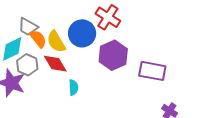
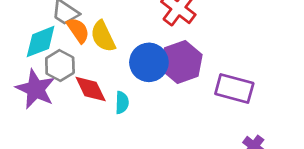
blue circle: (82, 33) -> (149, 62), moved
red diamond: (55, 64) -> (91, 89), moved

